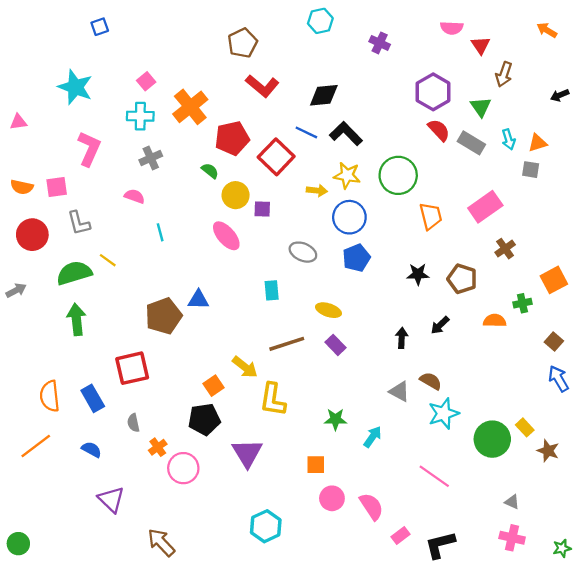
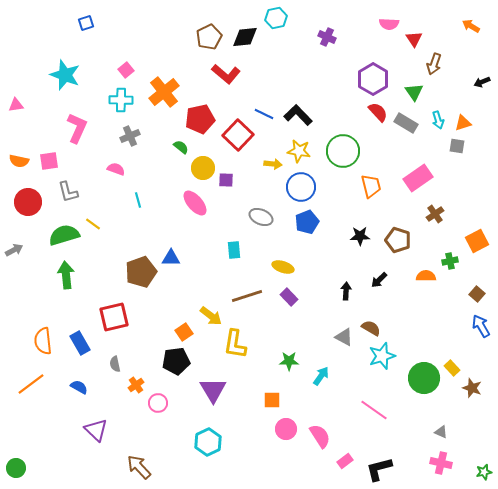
black diamond: (324, 95) -> (245, 37), moved
pink circle: (183, 468) -> (158, 403), size x0.7
cyan hexagon: (266, 526) -> (208, 442), moved

